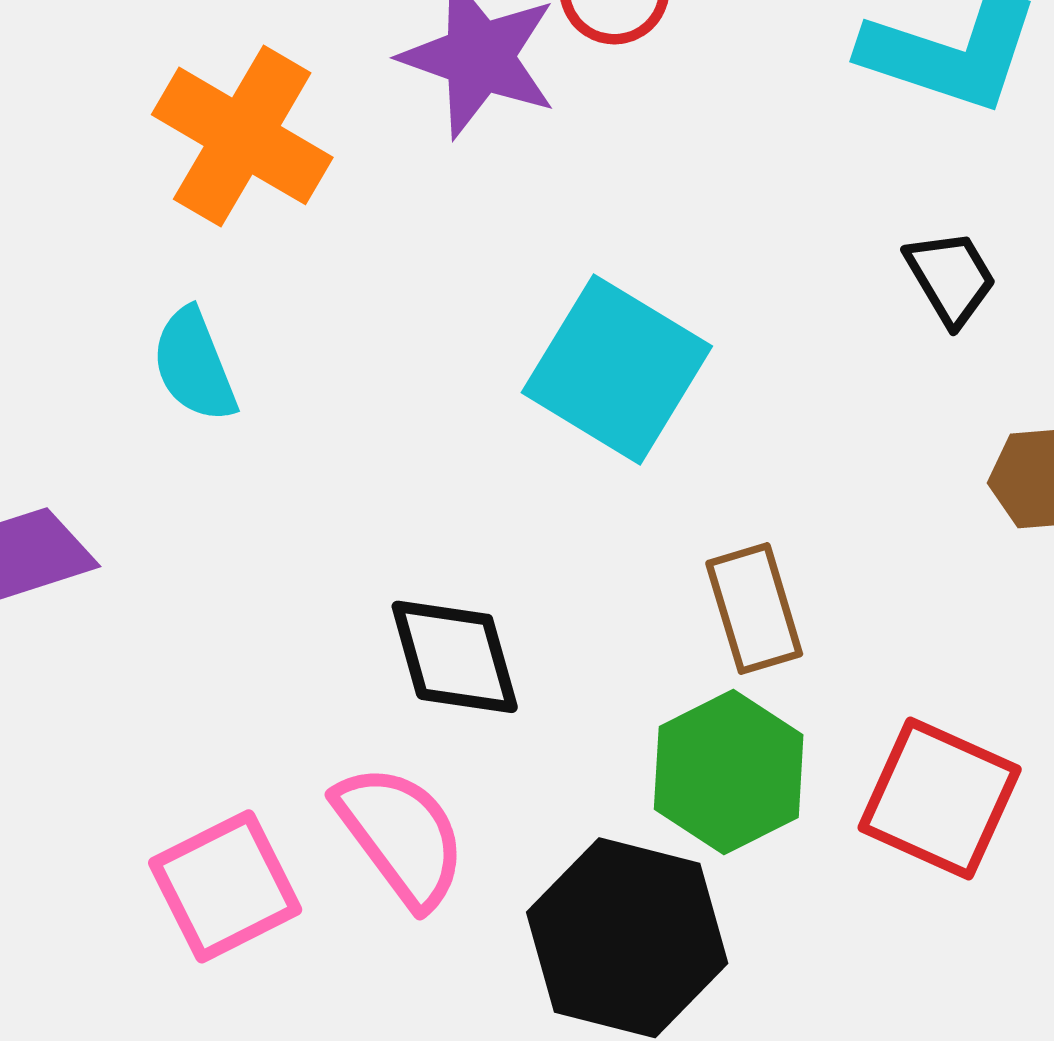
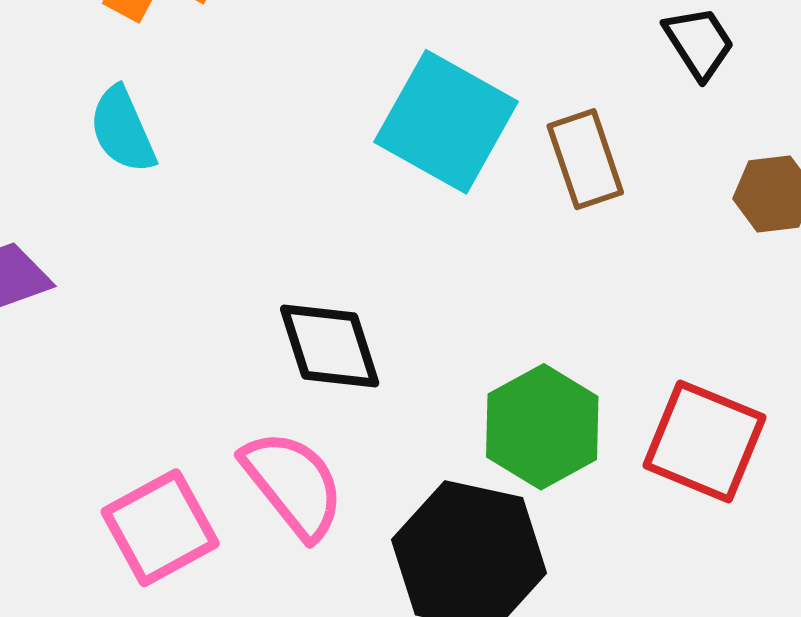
brown rectangle: (754, 609) -> (585, 159), moved

